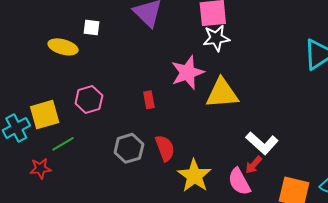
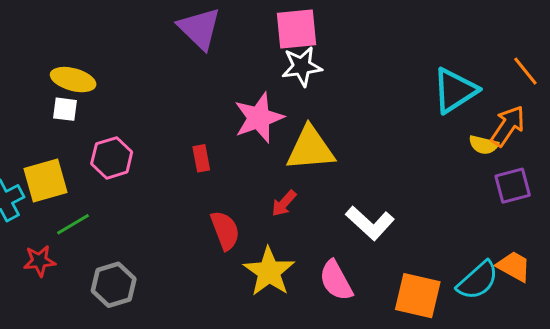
white square: (91, 28) -> (65, 109), moved
gray hexagon: (129, 148) -> (114, 285), moved
red arrow: (254, 165) -> (284, 203), moved

